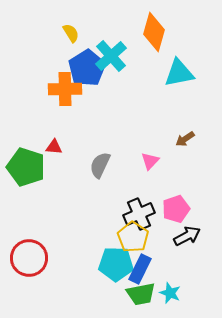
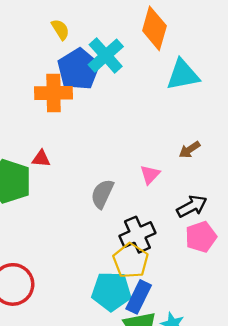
gray semicircle: (100, 165) -> (102, 194), moved
pink pentagon: (176, 209) -> (201, 237), moved
black arrow: (187, 236) -> (192, 206), moved

